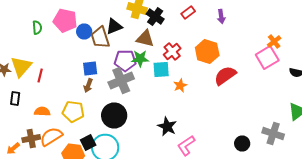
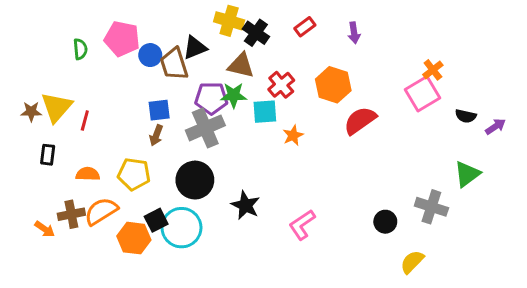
black star: (167, 126) -> (245, 205), moved
orange arrow: (13, 148) -> (45, 229), turned -104

